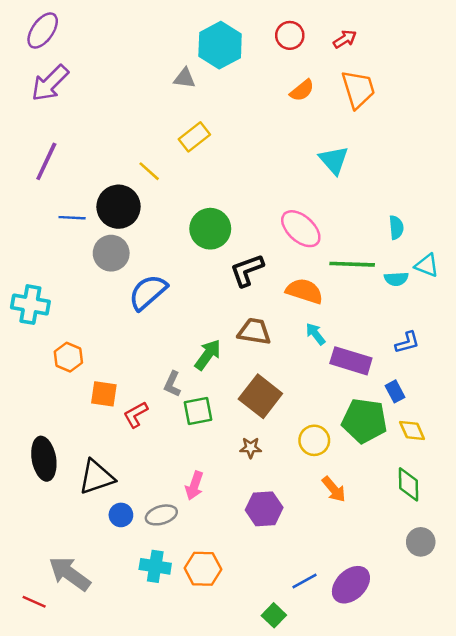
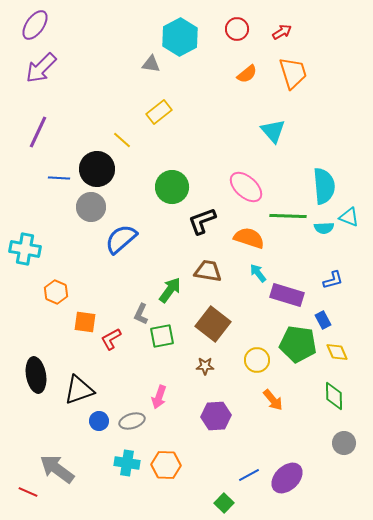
cyan semicircle: (396, 227) -> (324, 186), size x1.8

